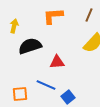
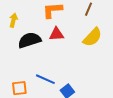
red triangle: (57, 62) -> (56, 34), moved

